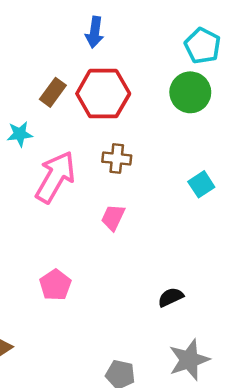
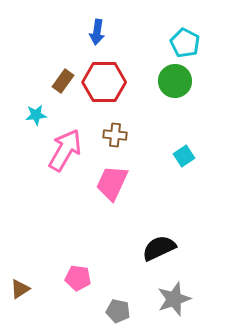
pink trapezoid: (113, 217) -> (112, 183), size x1.6
pink pentagon: (55, 285) -> (78, 278), moved, turned -30
black semicircle: (171, 297) -> (159, 248), size x1.6

